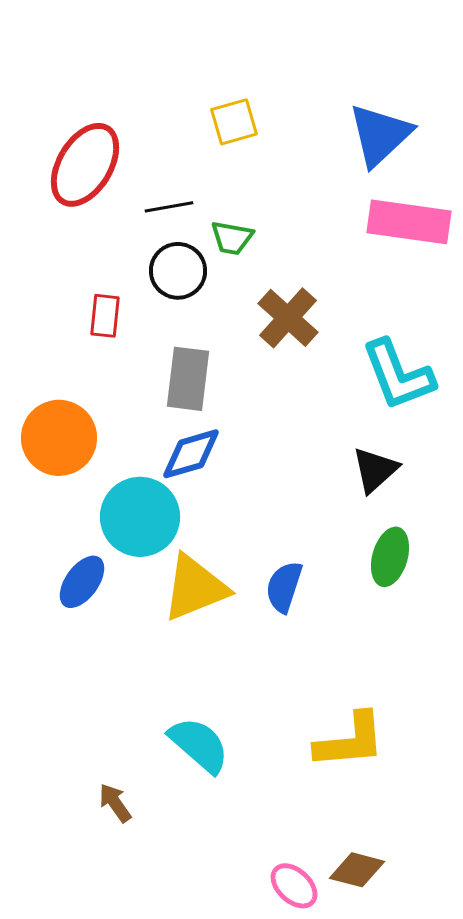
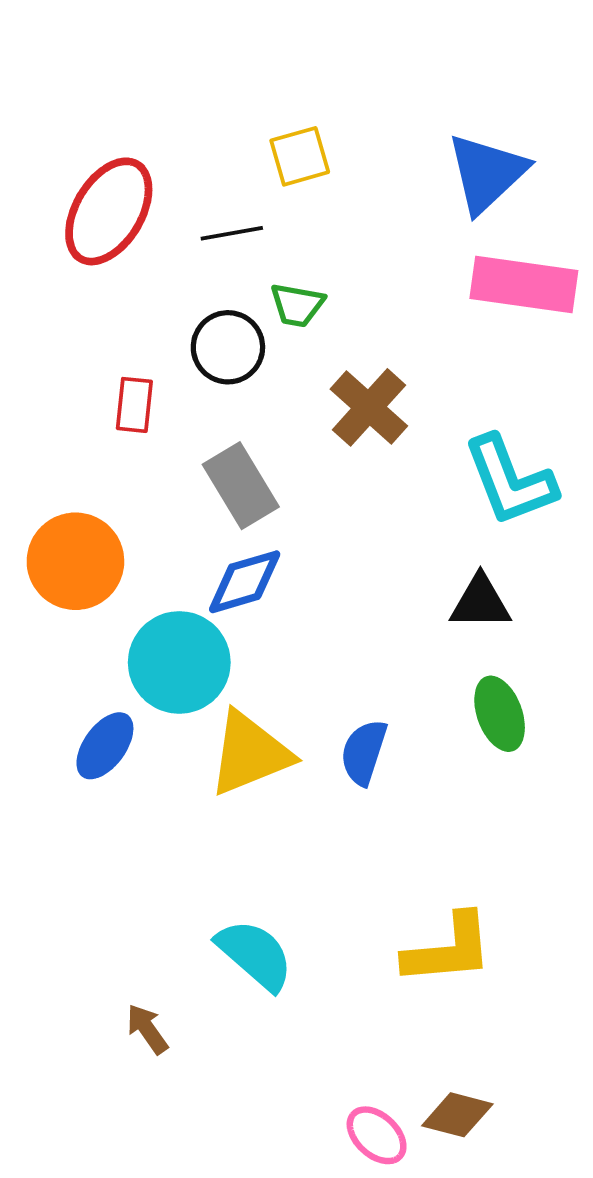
black line: (169, 207) -> (232, 233), moved
gray rectangle: (188, 379) -> (241, 486), turned -38
black triangle: (375, 470) -> (480, 602), turned 42
green ellipse: (390, 557) -> (500, 714), turned -36

